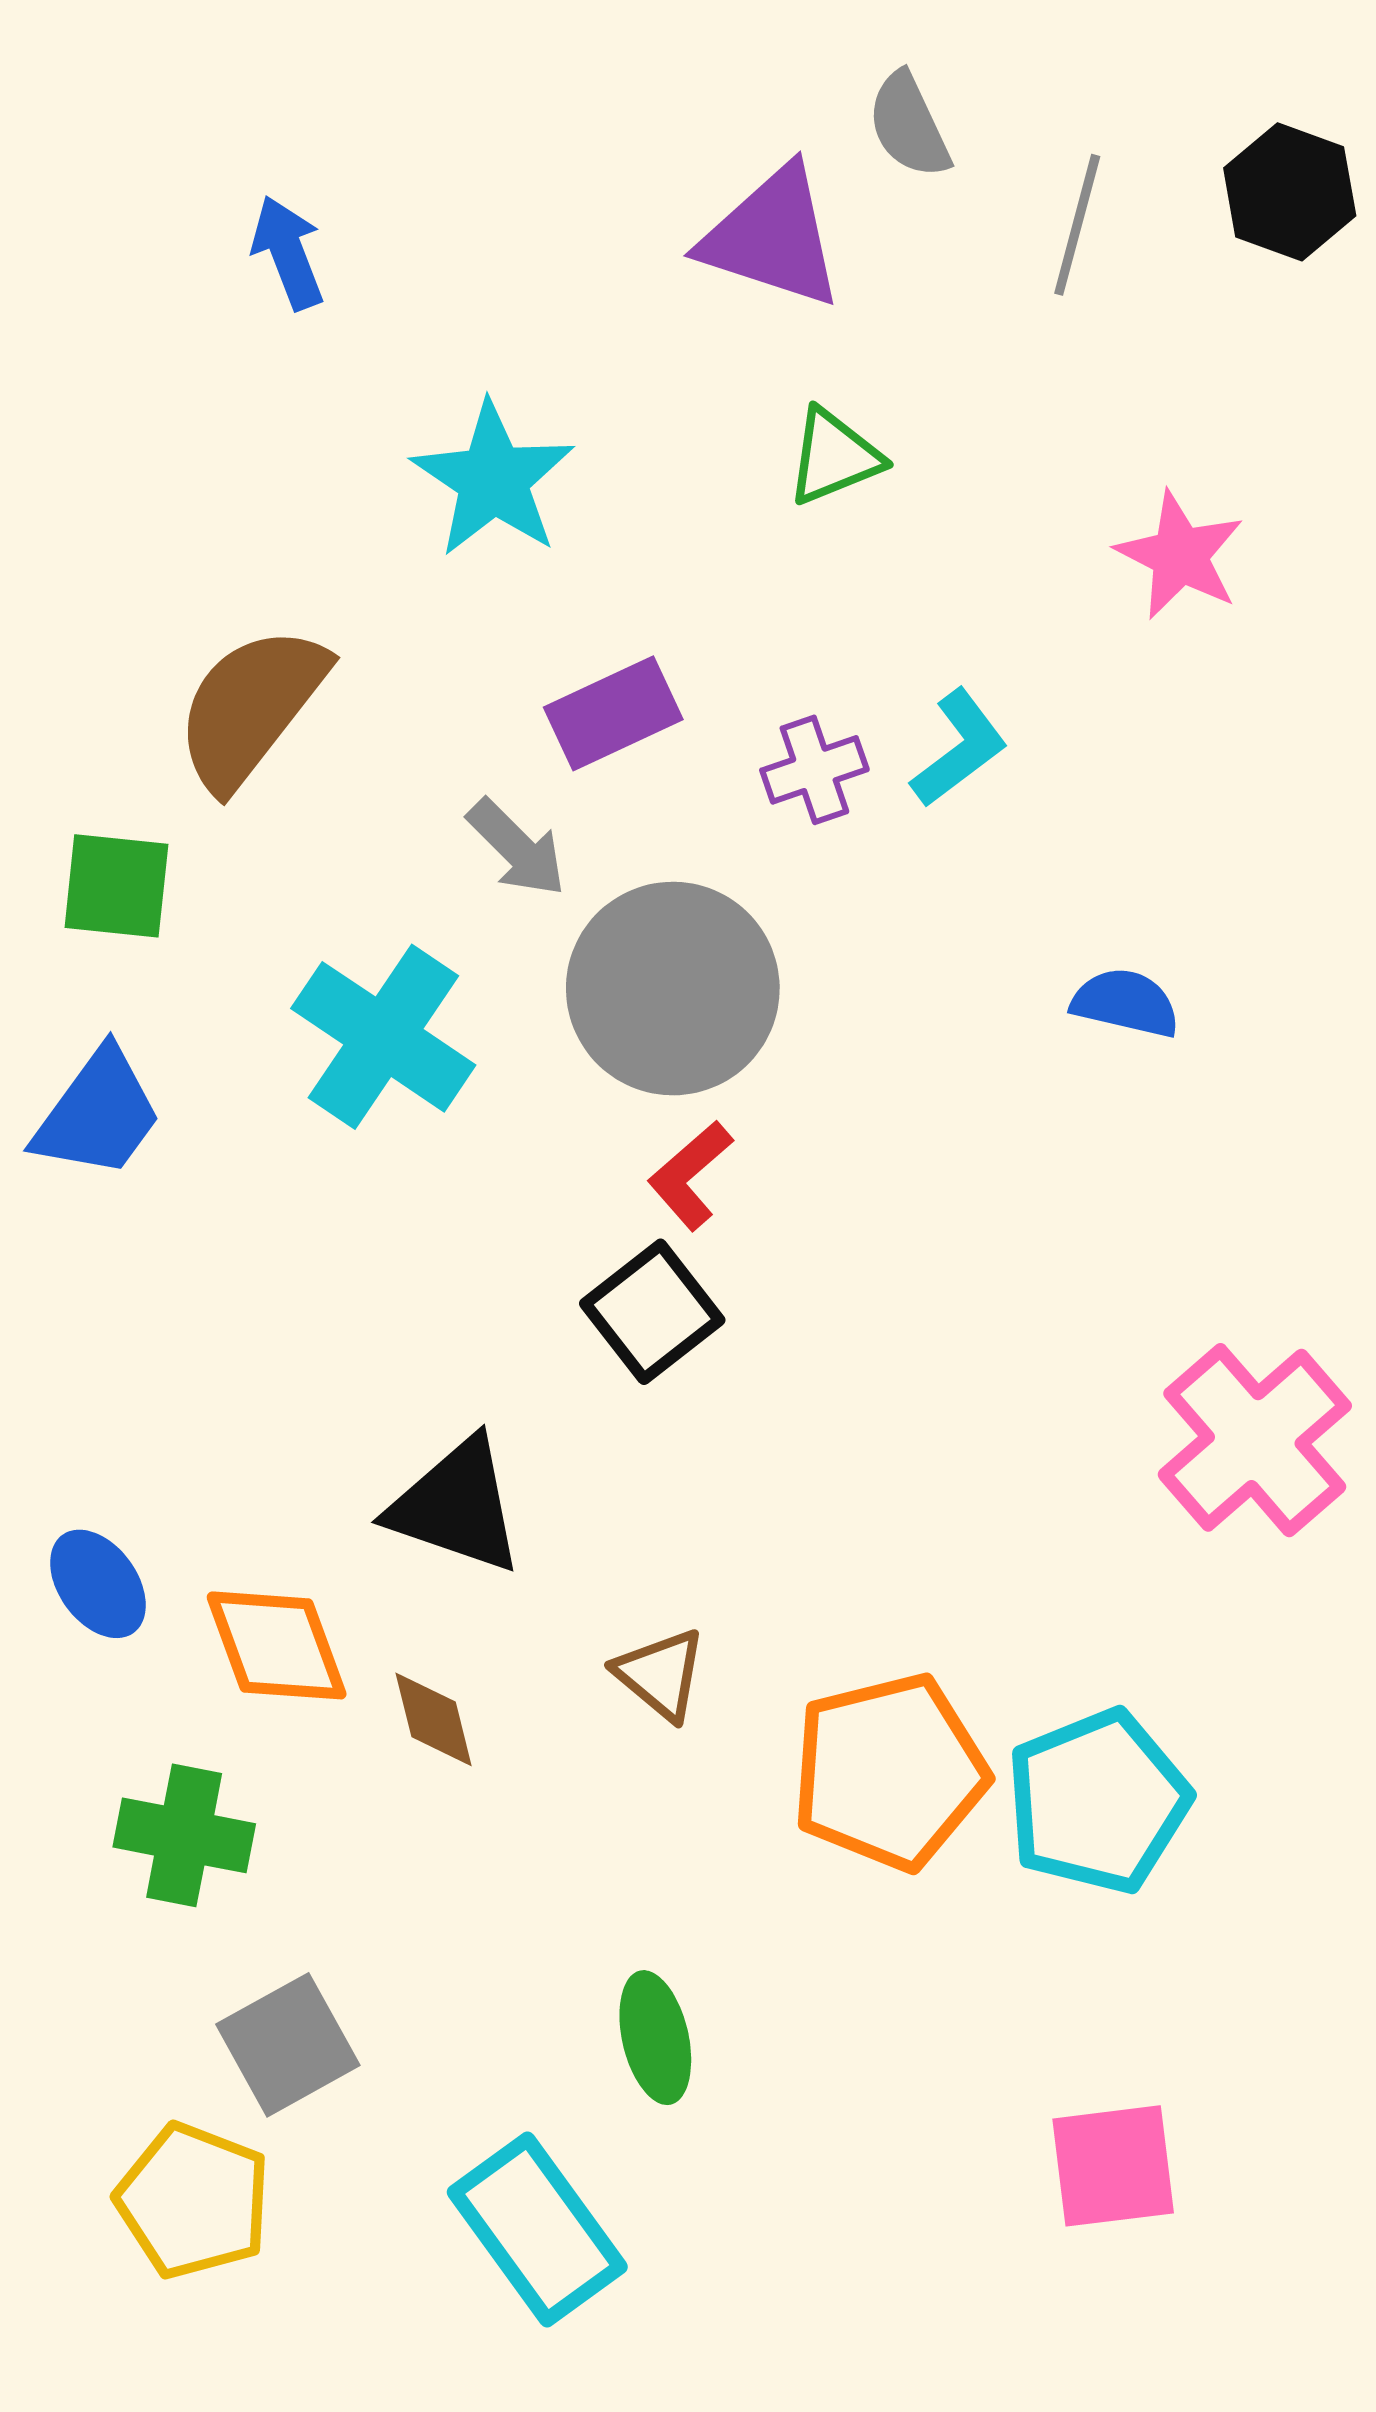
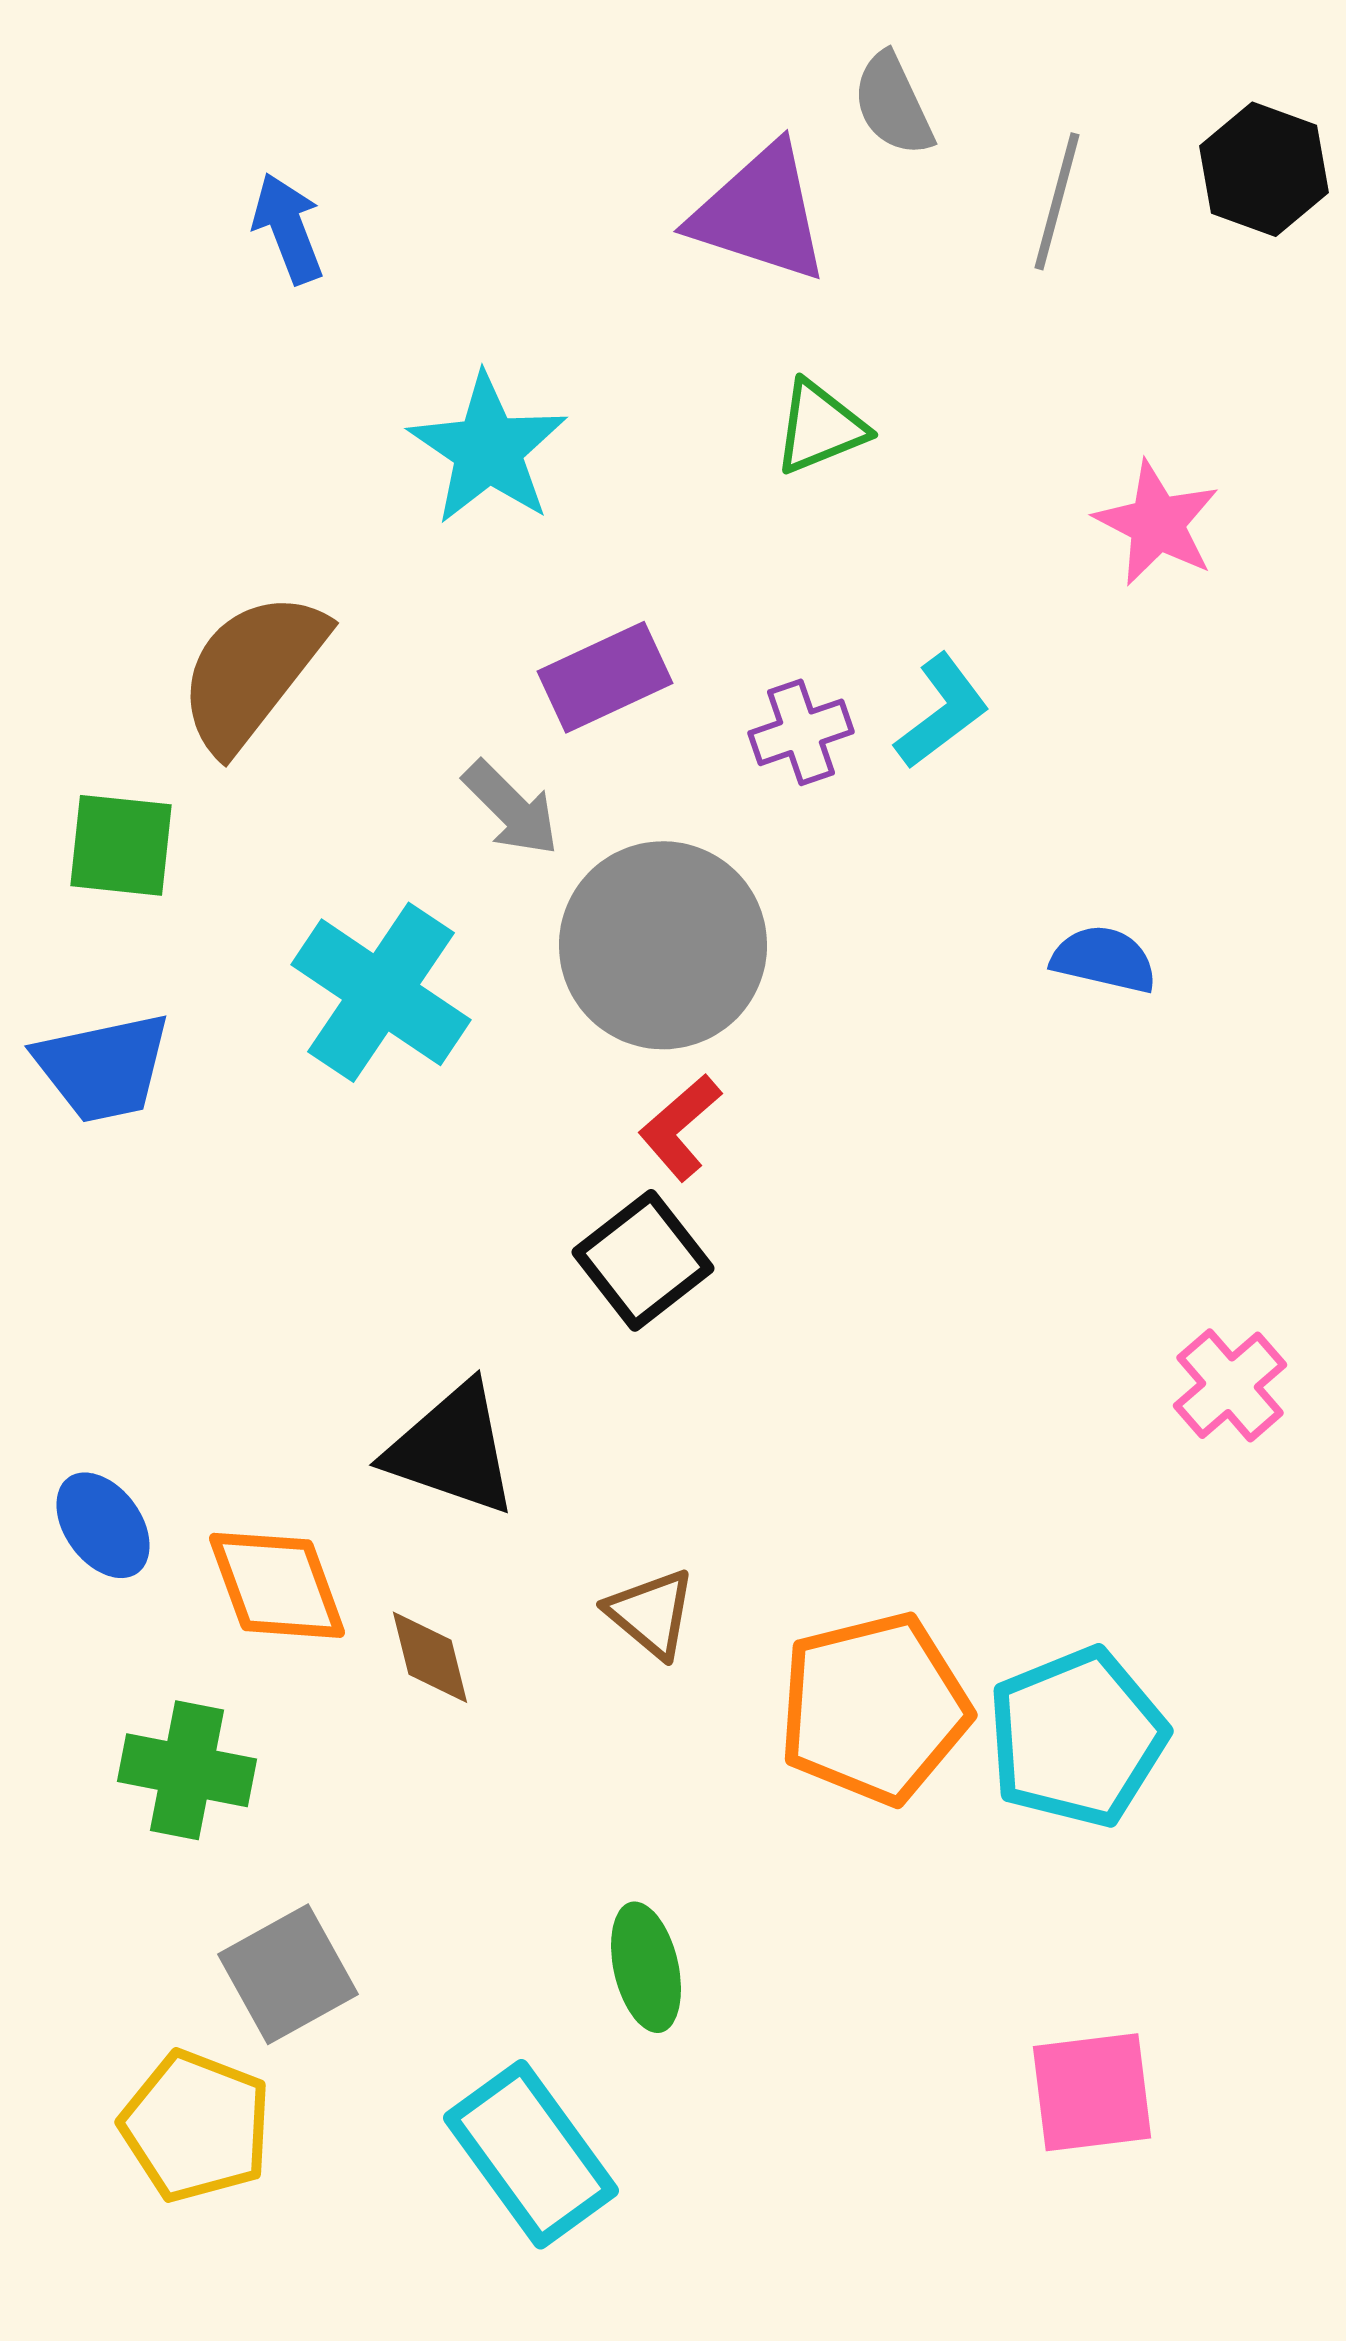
blue trapezoid: (98, 1114) -> (103, 1067), turned 42
pink cross: (1255, 1440) -> (1230, 1385), size x0.6

